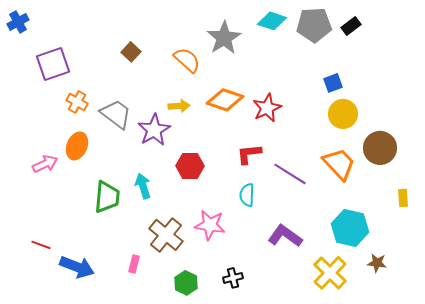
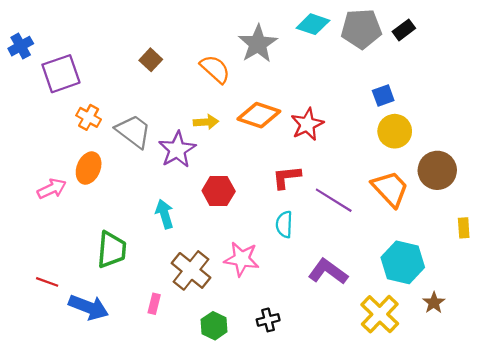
blue cross: (18, 22) -> (21, 46), moved
green trapezoid: (107, 197) -> (112, 250), moved
brown star: (377, 263) -> (434, 303), turned 30

